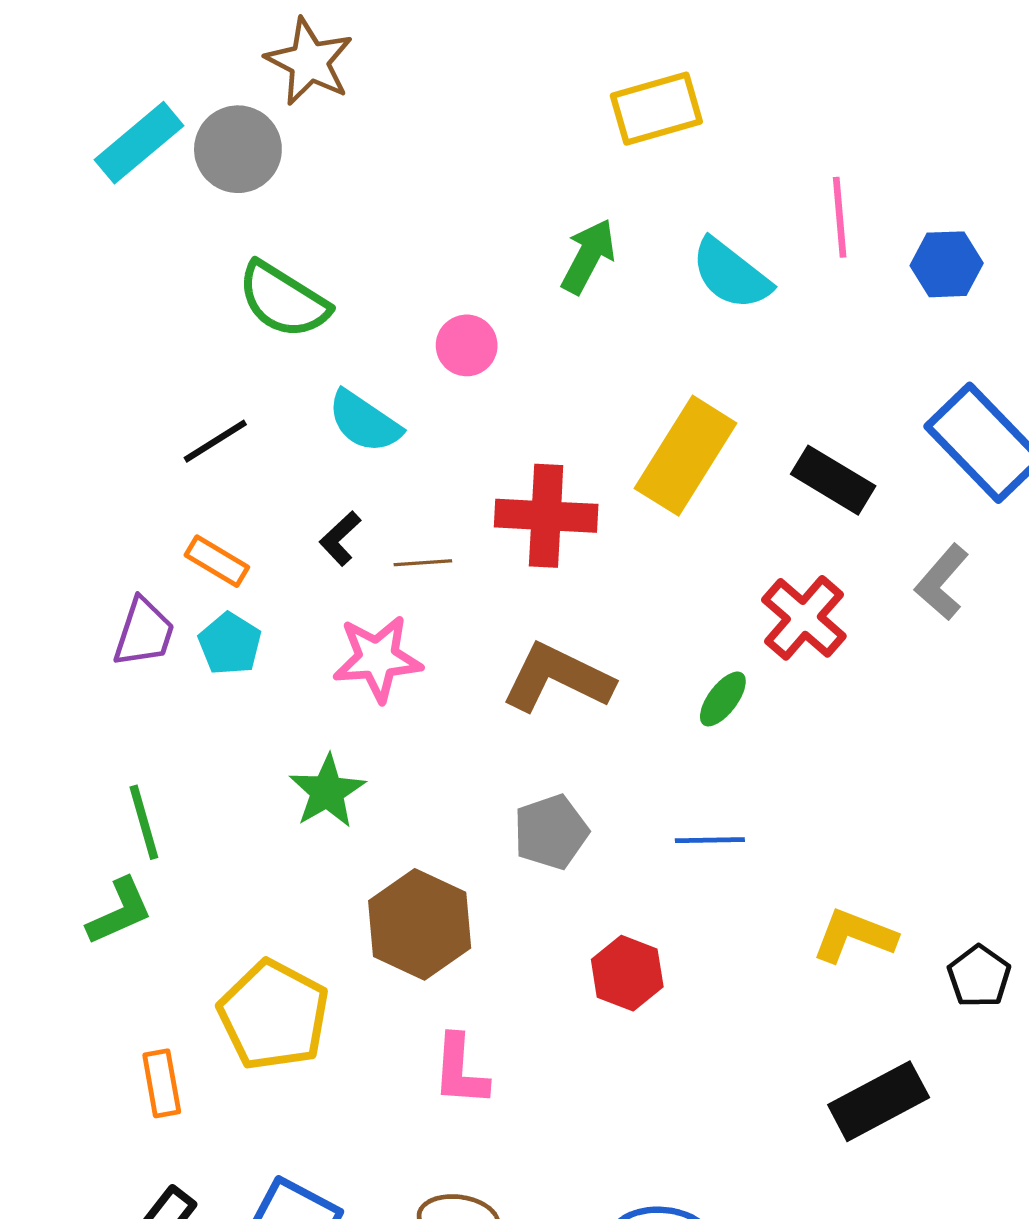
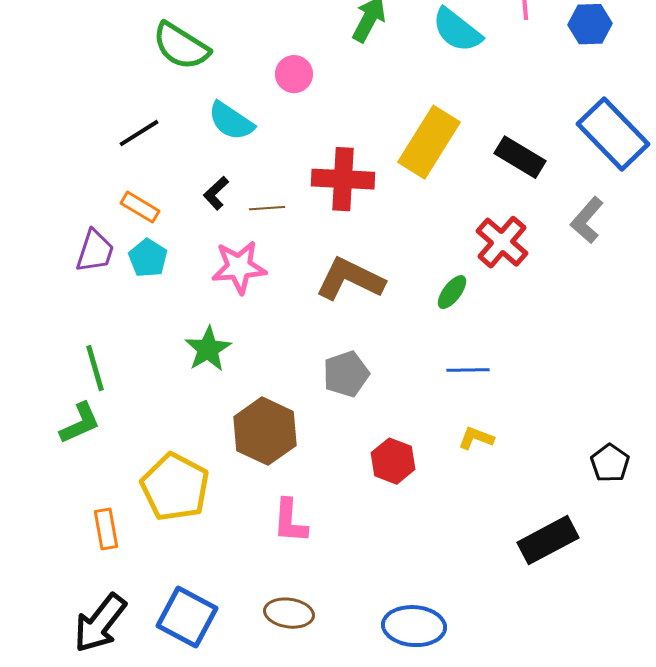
blue line: (710, 840) -> (468, 370), moved
yellow L-shape: (854, 936) -> (476, 438), moved, size x0.7

